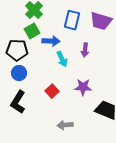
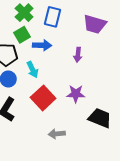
blue rectangle: (72, 20) -> (53, 17), moved
cyan arrow: (62, 59) -> (33, 70), moved
red square: (52, 91) -> (43, 98), size x1.6

